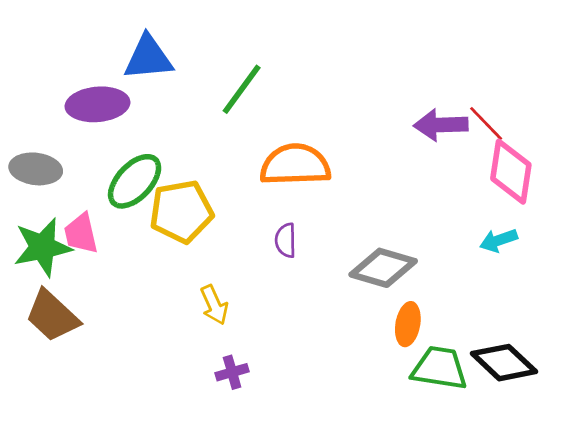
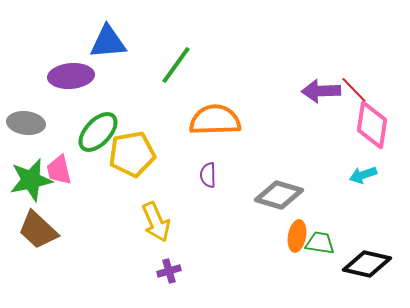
yellow arrow: (214, 305) -> (156, 222), size x1.4
black diamond: (504, 363) -> (367, 264), turned -30
green trapezoid: (439, 368) -> (320, 243), moved, size x0.7

